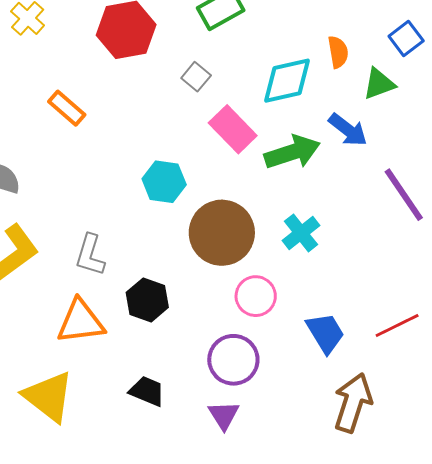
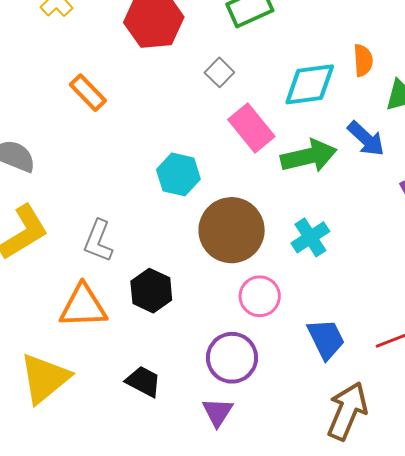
yellow triangle: (49, 397) -> (45, 378), turned 38

